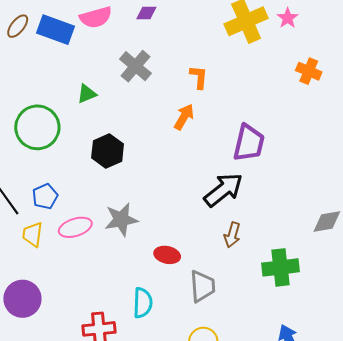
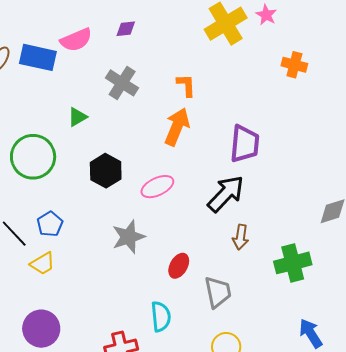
orange arrow: (184, 117) -> (177, 127), size x1.4
pink ellipse: (75, 227) -> (157, 187), moved
yellow trapezoid: (32, 234) -> (43, 263), turned -120
red ellipse: (167, 255) -> (179, 266), turned -65

